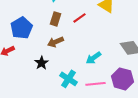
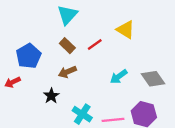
brown rectangle: (56, 19) -> (67, 46), turned -64
cyan arrow: (94, 58) -> (119, 76), moved

